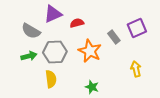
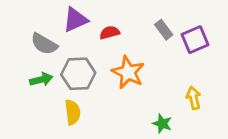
gray rectangle: (114, 37) -> (164, 30), moved
green star: (92, 87) -> (162, 124), moved

